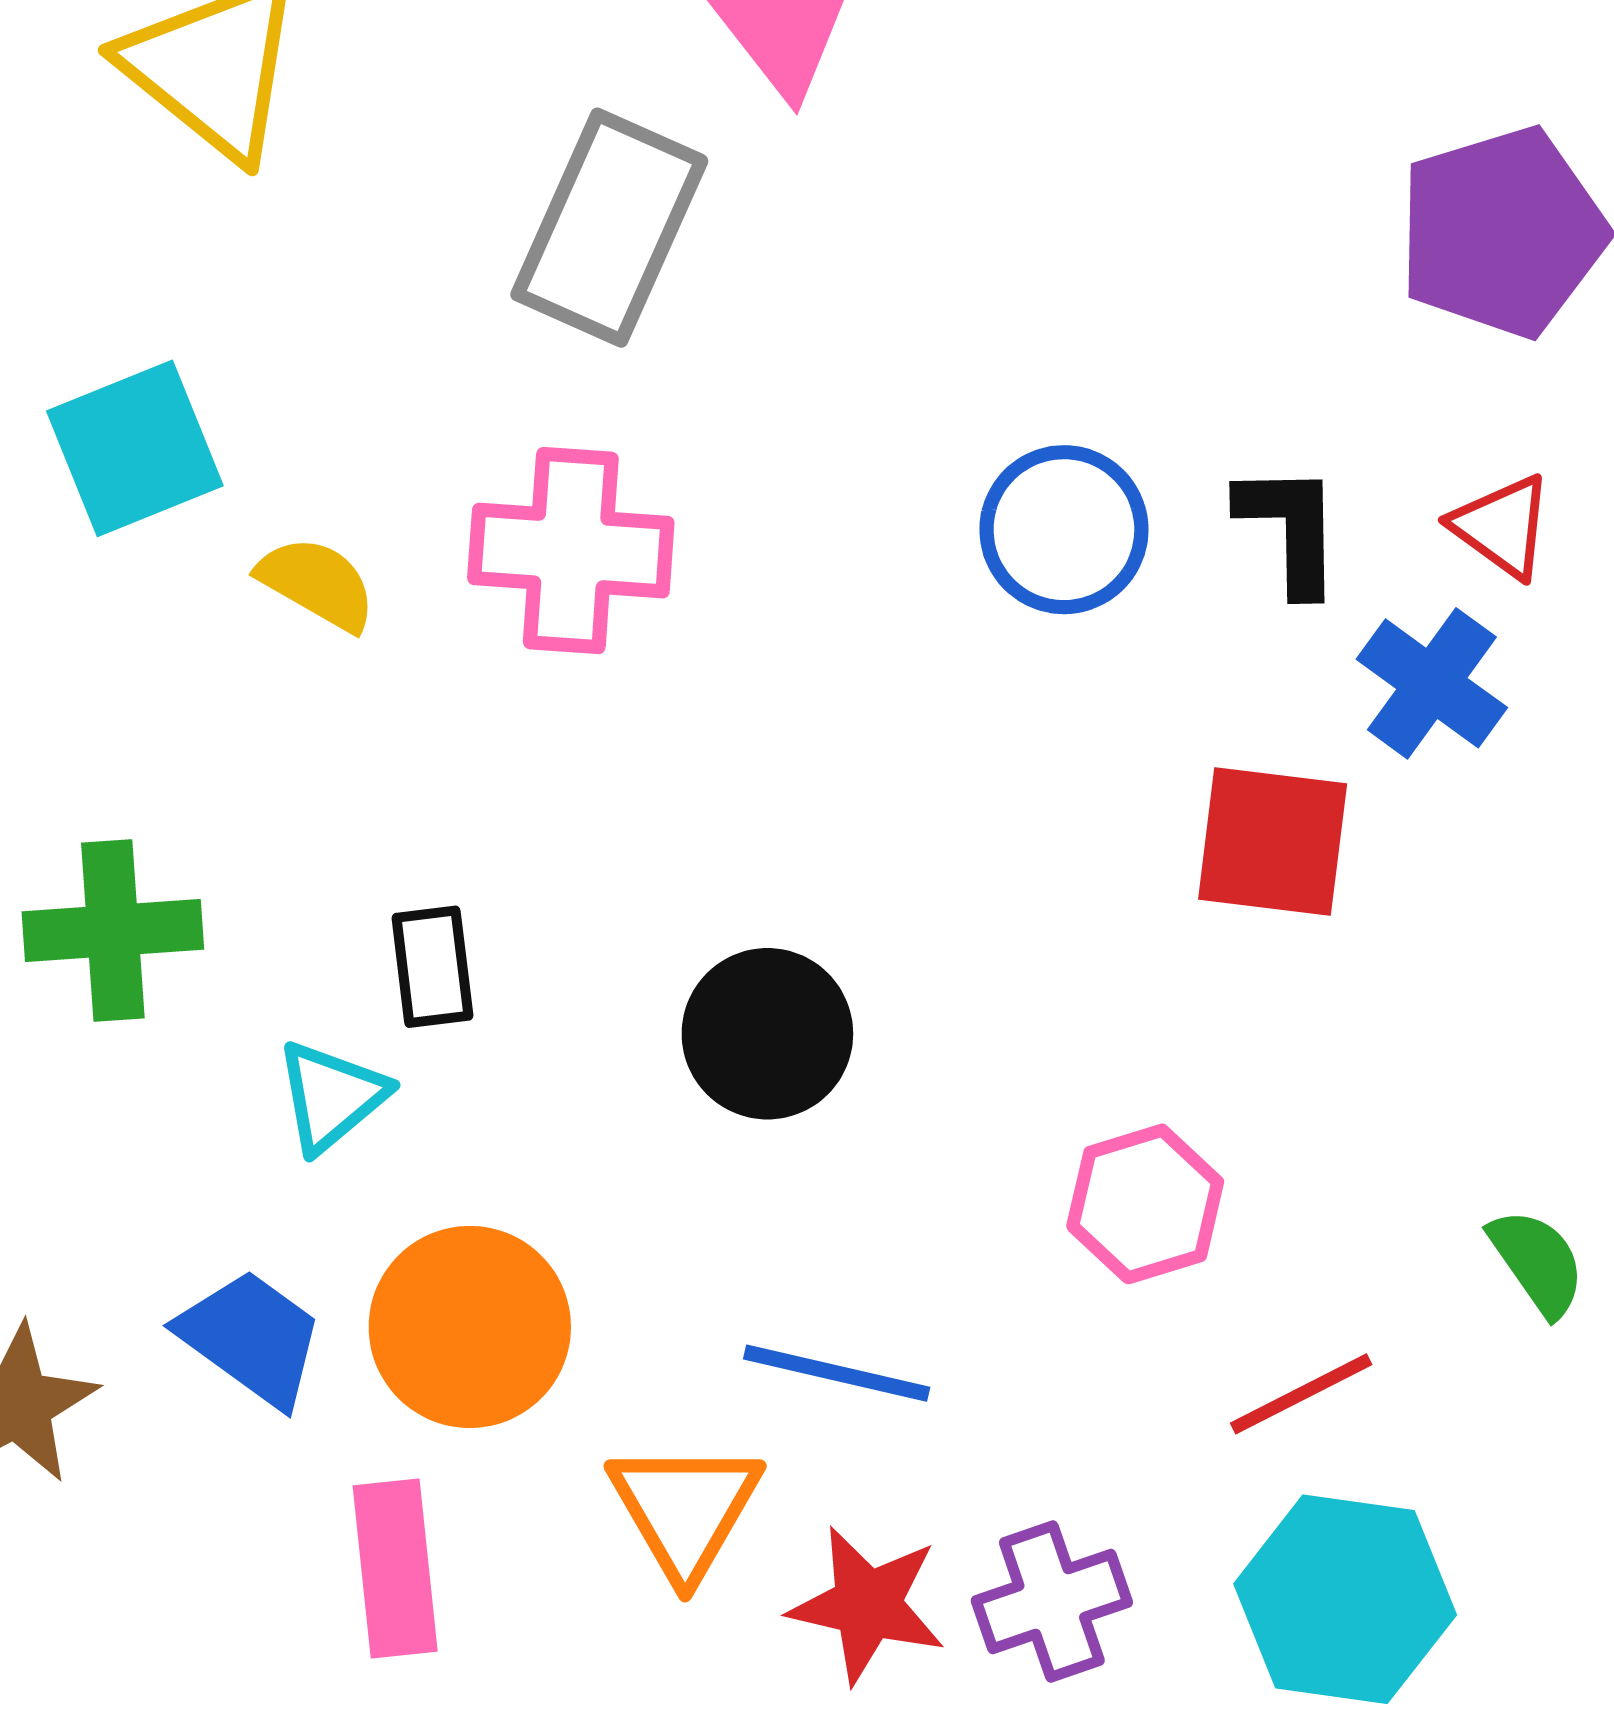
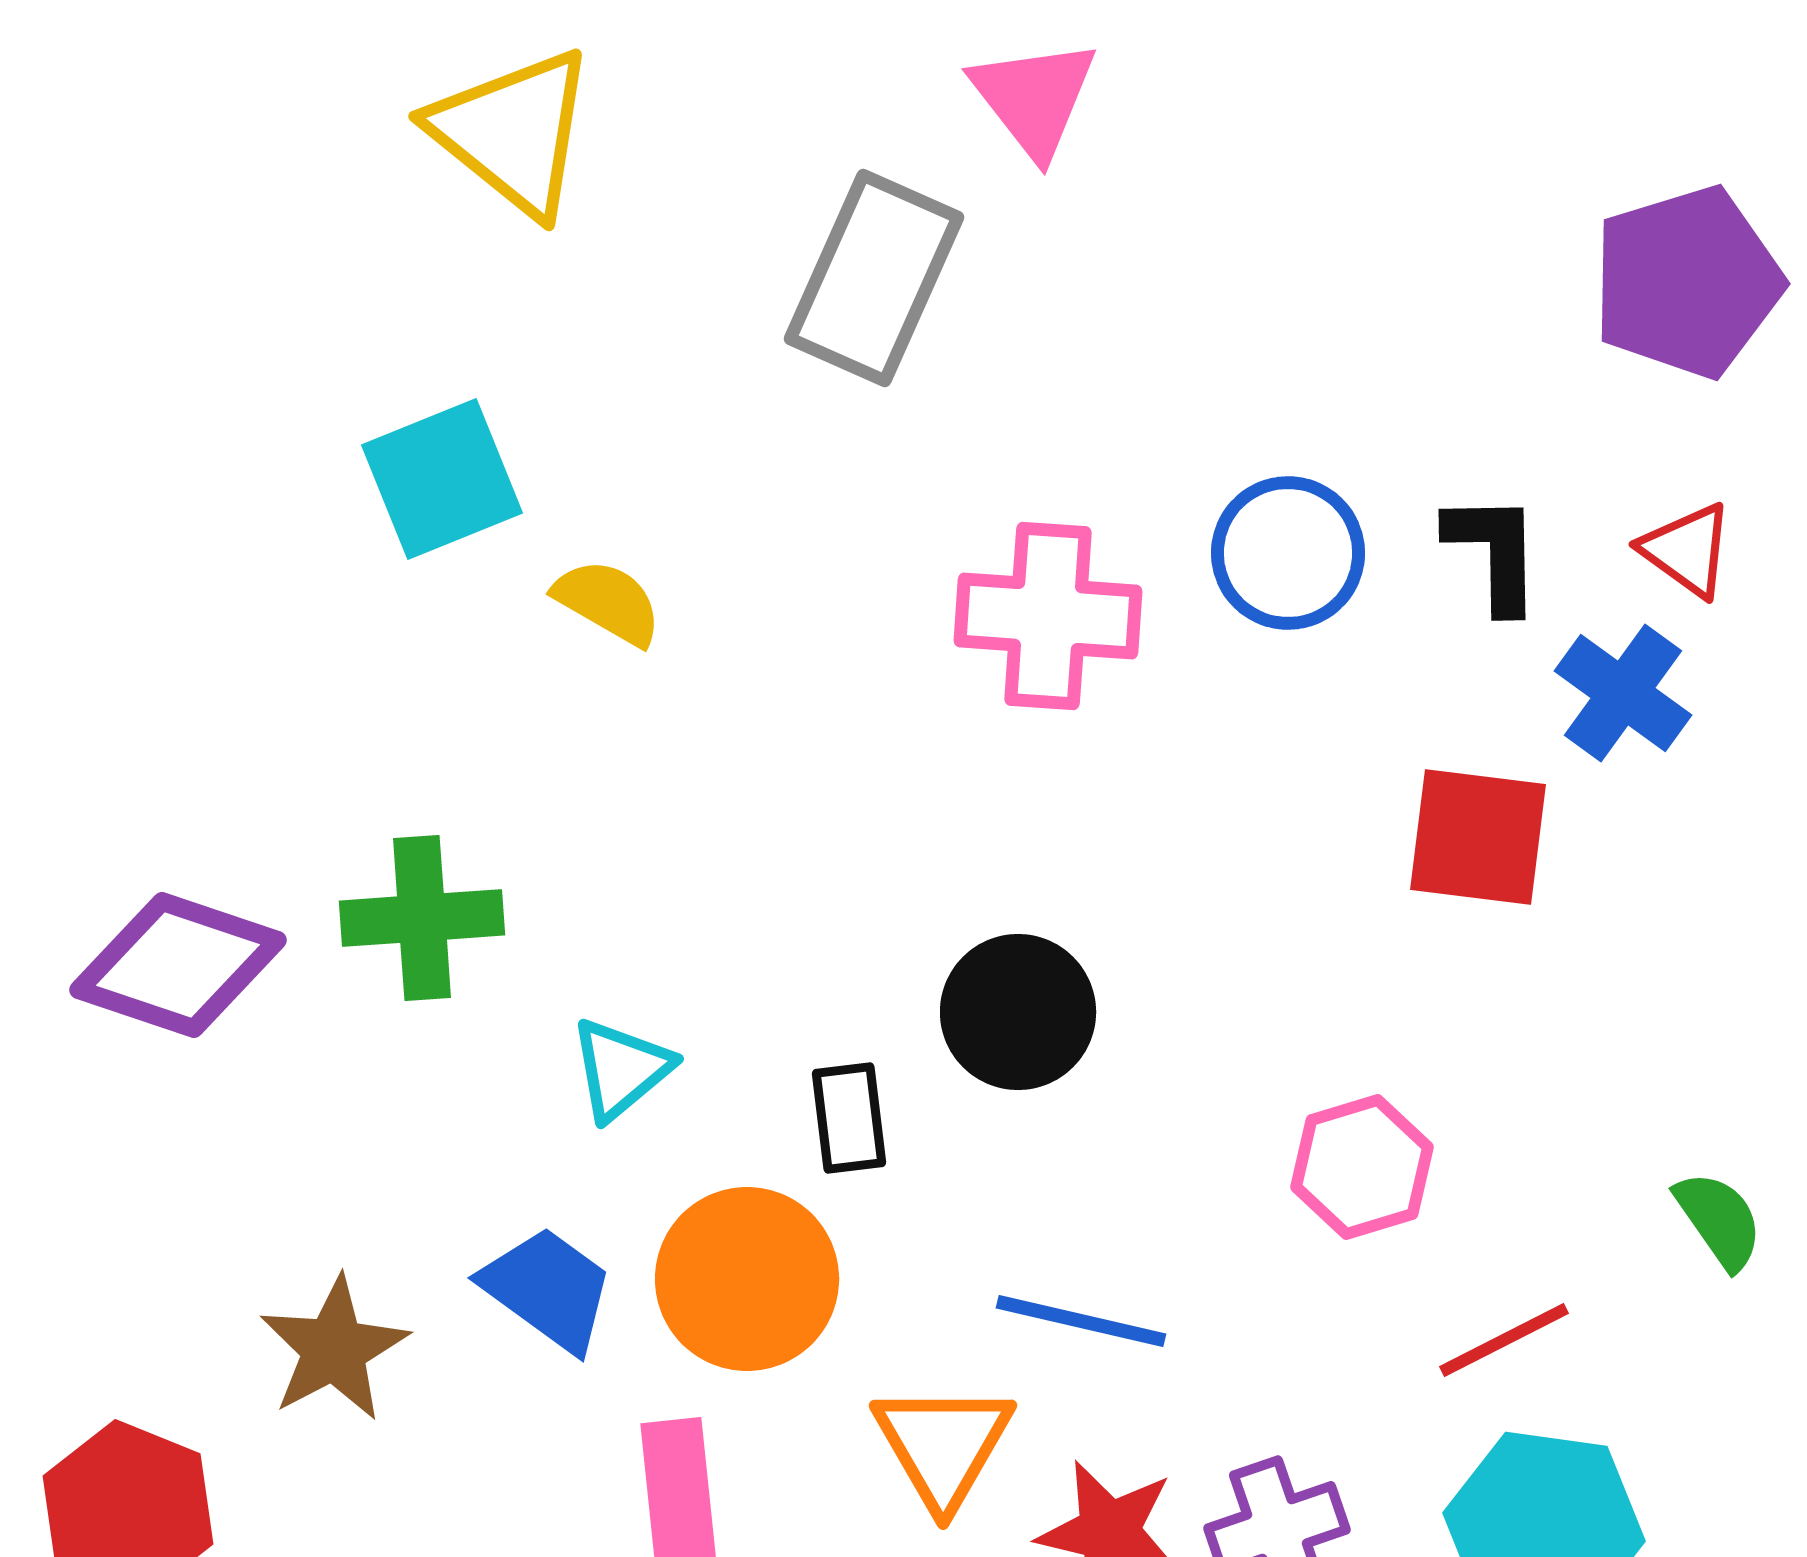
pink cross: (571, 551) -> (1048, 616), moved
black rectangle: (432, 967) -> (849, 1118), moved

